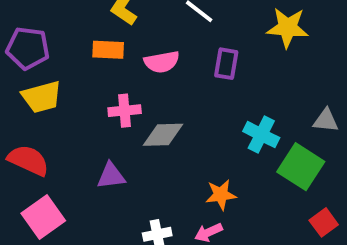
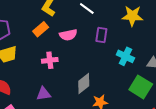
orange rectangle: (108, 50) -> (41, 29), turned -42
gray diamond: (163, 135) -> (84, 84), moved, turned -35
cyan cross: (261, 135) -> (125, 56), moved

